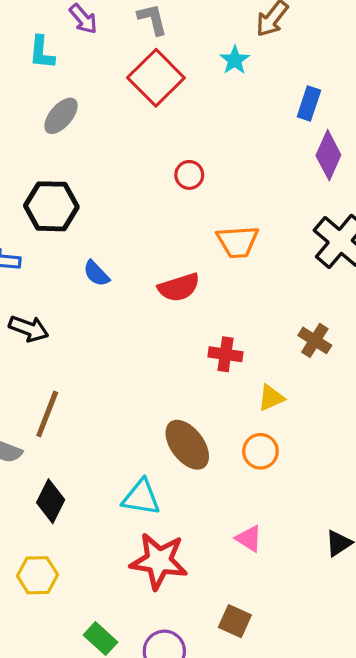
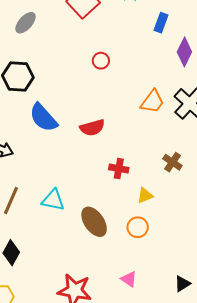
blue rectangle: (309, 104) -> (161, 23), moved
orange trapezoid: (238, 242) -> (152, 102), moved, turned -52
blue semicircle: (96, 273) -> (43, 118), size x1.8
cyan triangle: (141, 497) -> (53, 200), moved

